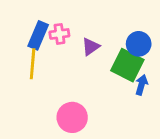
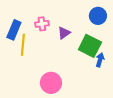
blue rectangle: (38, 35) -> (14, 30), moved
blue circle: (139, 44) -> (98, 16), moved

